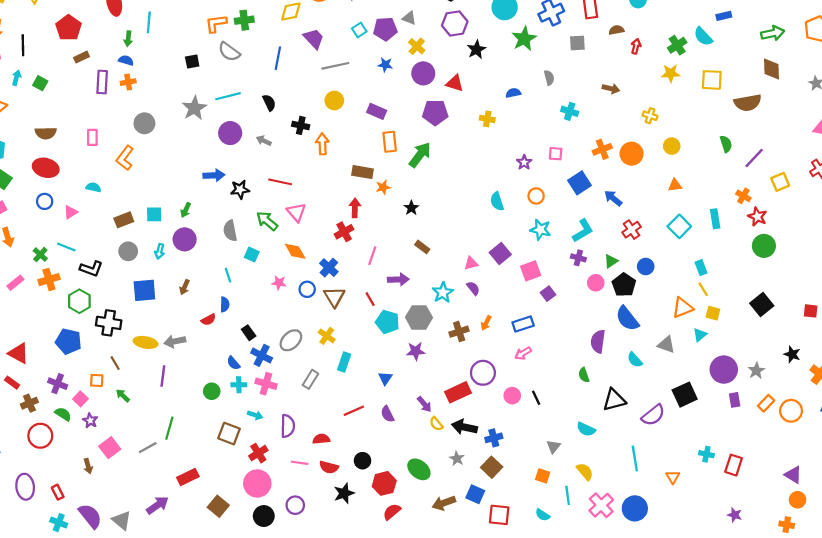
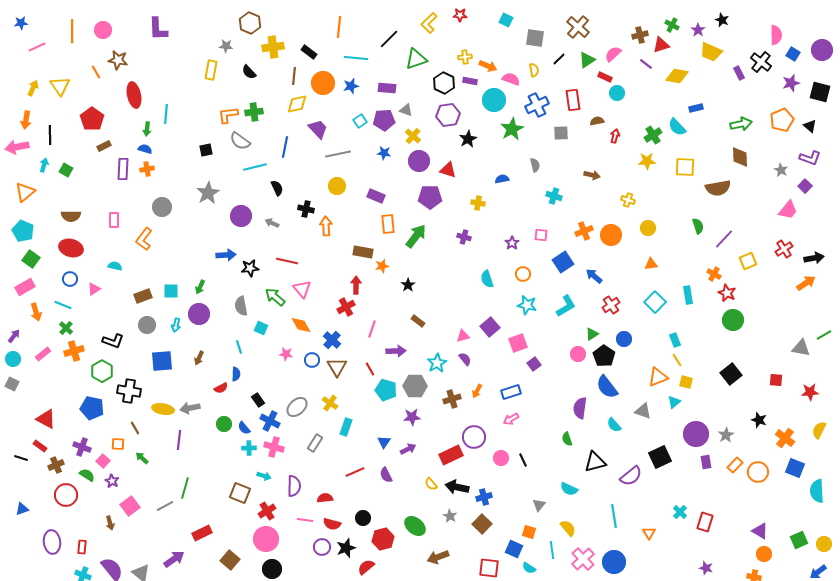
cyan line: (228, 96) -> (255, 167), moved
cyan line: (66, 247) -> (63, 305), moved
purple cross: (578, 258) -> (464, 237), moved
green circle: (212, 391) -> (224, 424), moved
purple arrow: (424, 404) -> (408, 449), moved, turned -77
cyan cross: (706, 454) -> (680, 512), turned 32
red rectangle: (58, 492) -> (82, 547), turned 32
blue square: (475, 494) -> (514, 549), moved
purple circle: (295, 505) -> (322, 547), moved
red semicircle: (392, 512) -> (366, 567), moved

